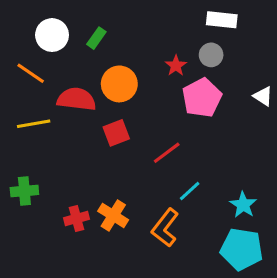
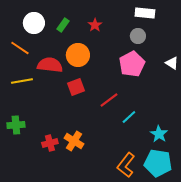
red star: (176, 66) -> (95, 25), moved
cyan line: (190, 191) -> (129, 117), moved
orange L-shape: (165, 228) -> (126, 165), moved

